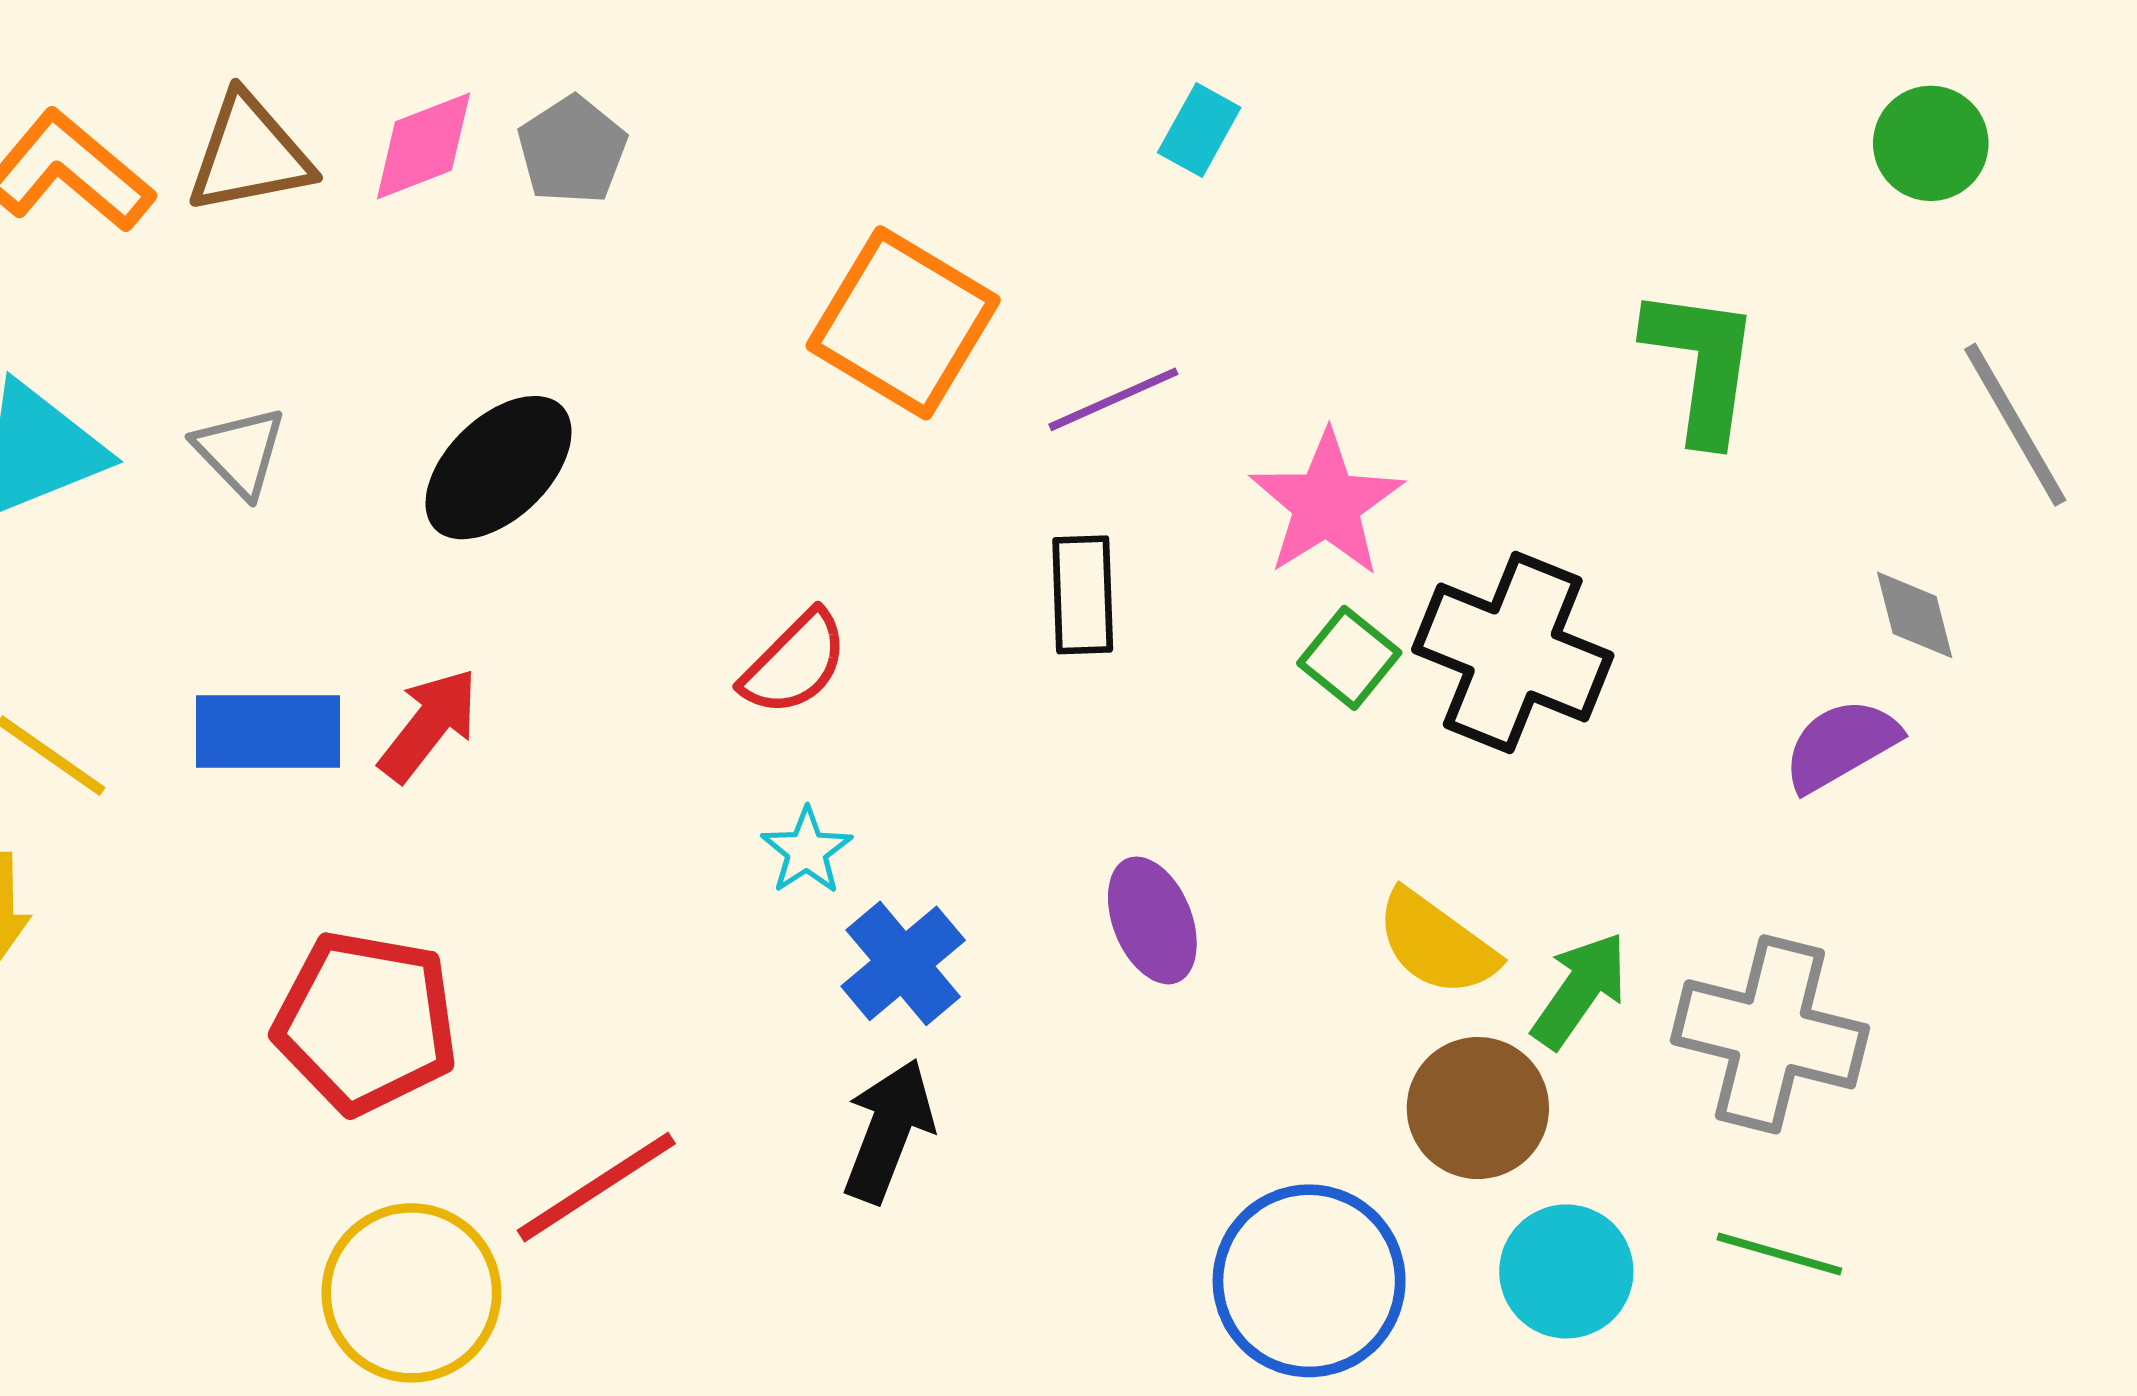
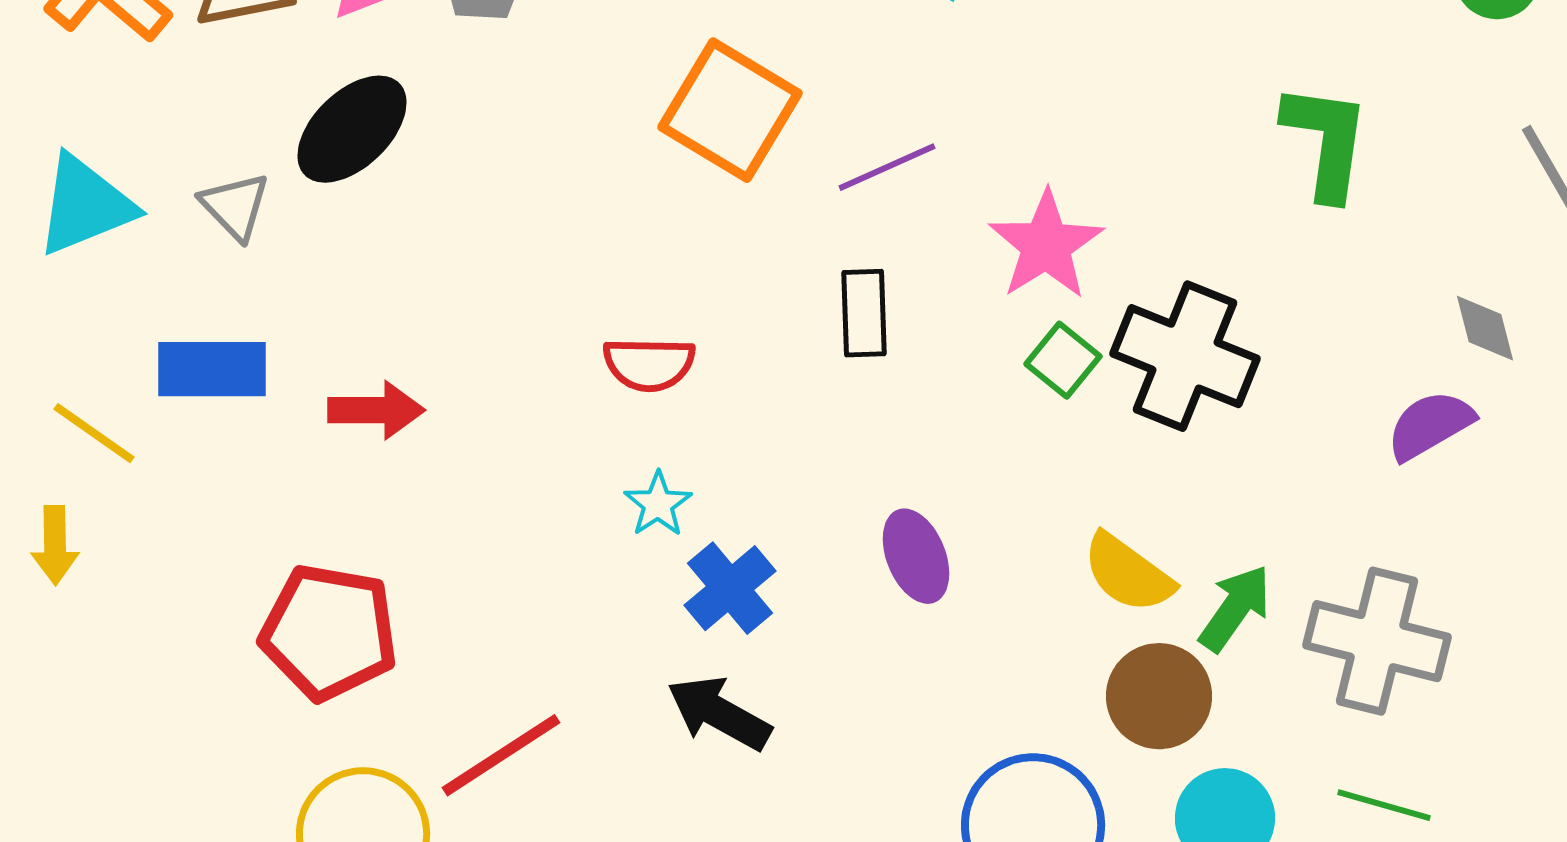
black ellipse: (498, 468) -> (352, 129), moved
red semicircle: (795, 663) -> (649, 364), turned 46
red arrow: (429, 725) -> (376, 410), turned 52
blue rectangle: (268, 732) -> (212, 369), moved
black arrow: (888, 1131) -> (719, 713), turned -82

